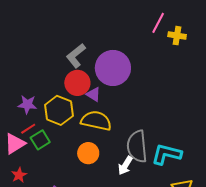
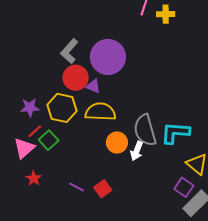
orange circle: (88, 153) -> (117, 143), moved

